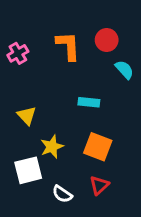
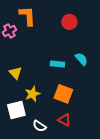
orange L-shape: (68, 46) -> (27, 16), moved
cyan semicircle: (124, 70) -> (81, 59), moved
red triangle: (99, 185) -> (64, 120), turned -48

